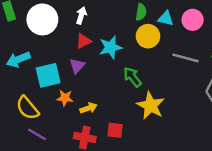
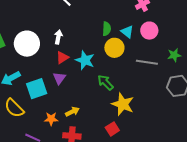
cyan triangle: (166, 18) -> (127, 32), turned 32
cyan star: (111, 47) -> (85, 60), turned -30
orange star: (65, 98) -> (51, 119), moved
yellow semicircle: (27, 108) -> (14, 108), moved
red square: (115, 130) -> (112, 129), moved, turned -32

